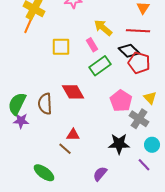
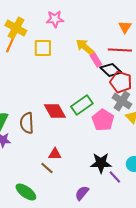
pink rectangle: (92, 45) -> (96, 60), moved
yellow square: (61, 47) -> (43, 48), moved
green rectangle: (100, 66) -> (82, 105), moved
gray cross: (139, 119) -> (122, 101), moved
purple line: (144, 165) -> (115, 177), moved

